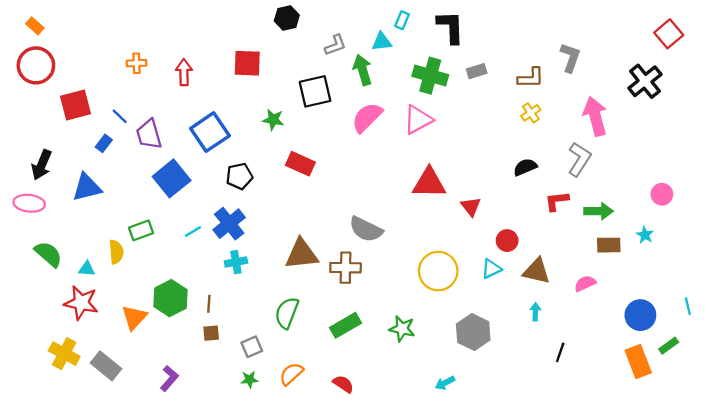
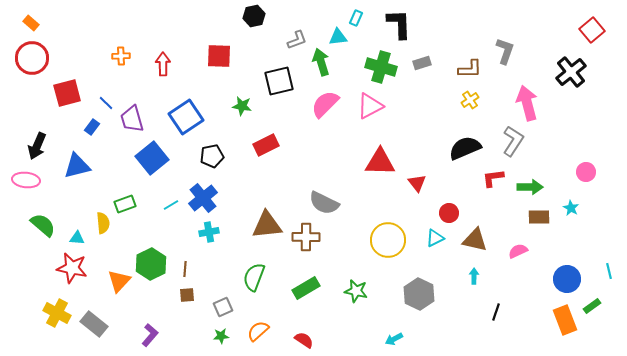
red rectangle: (300, 164) -> (266, 145), turned -50
black semicircle: (525, 167) -> (465, 148), size x1.5

